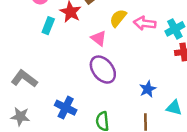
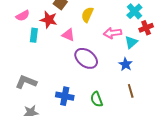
pink arrow: (145, 23) -> (113, 33), moved
pink triangle: (99, 38) -> (68, 35), moved
cyan triangle: (174, 108) -> (131, 42), moved, turned -40

